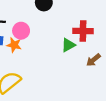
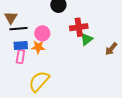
red cross: (83, 31) -> (79, 27), moved

